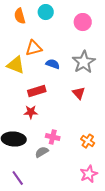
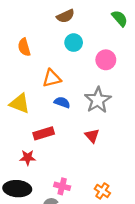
cyan circle: (46, 12) -> (74, 43), moved
pink circle: (83, 22) -> (106, 60), moved
orange triangle: (34, 48) -> (52, 78), moved
red star: (31, 112) -> (28, 158), moved

